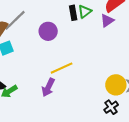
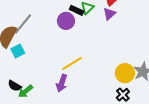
black rectangle: (73, 13) -> (77, 10), turned -48
purple circle: (48, 31) -> (66, 21), moved

